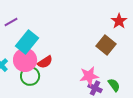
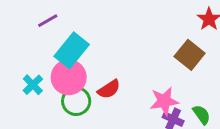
red semicircle: (45, 62) -> (109, 89), moved

